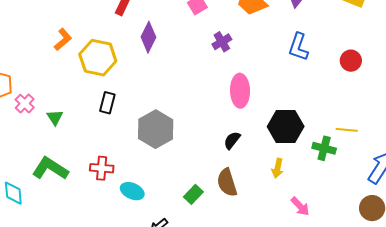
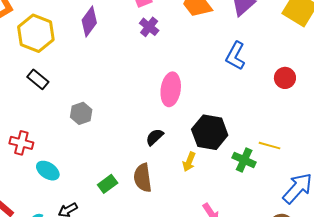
purple cross: (222, 42) -> (149, 27), moved, turned -30
black rectangle: (107, 103) -> (38, 79), turned -75
gray hexagon: (156, 129) -> (81, 113), size x0.6
yellow arrow: (277, 168) -> (189, 162), moved

